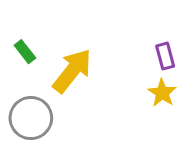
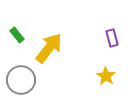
yellow star: (162, 93) -> (106, 76), moved

